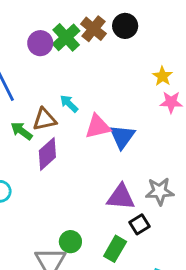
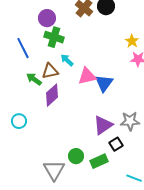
green cross: (66, 37) -> (54, 37), moved, turned -30
purple triangle: (121, 197) -> (103, 125), turned -40
green circle: (70, 242) -> (76, 156), moved
green rectangle: (115, 249) -> (99, 161), turned 36

